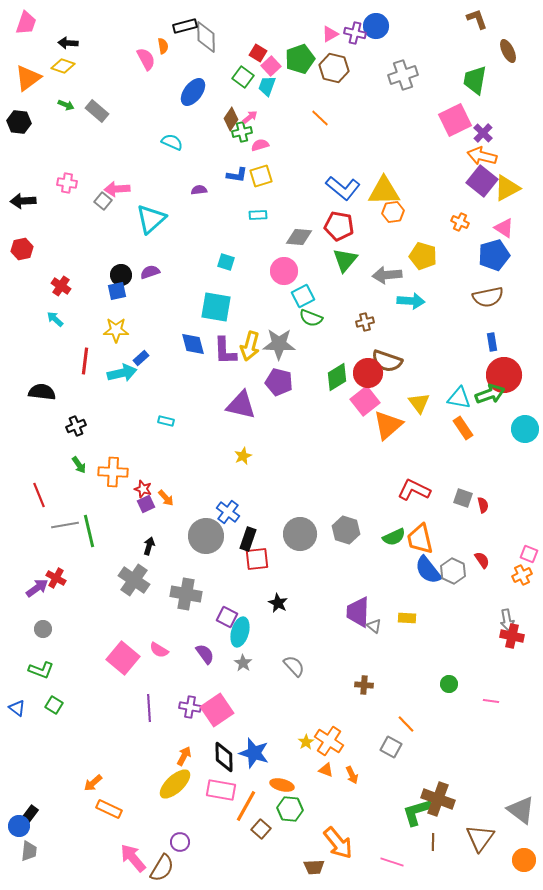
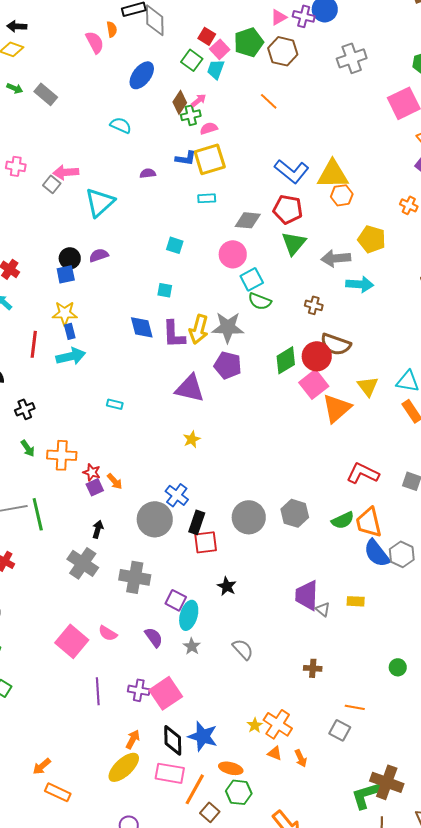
yellow square: (261, 176) -> (210, 159), size x1.4
cyan square: (216, 307) -> (165, 290), size x0.5
brown cross: (365, 322) -> (314, 305), turned 30
blue rectangle: (141, 358) -> (70, 331), moved, turned -63
orange line: (406, 724) -> (355, 707), turned -36

